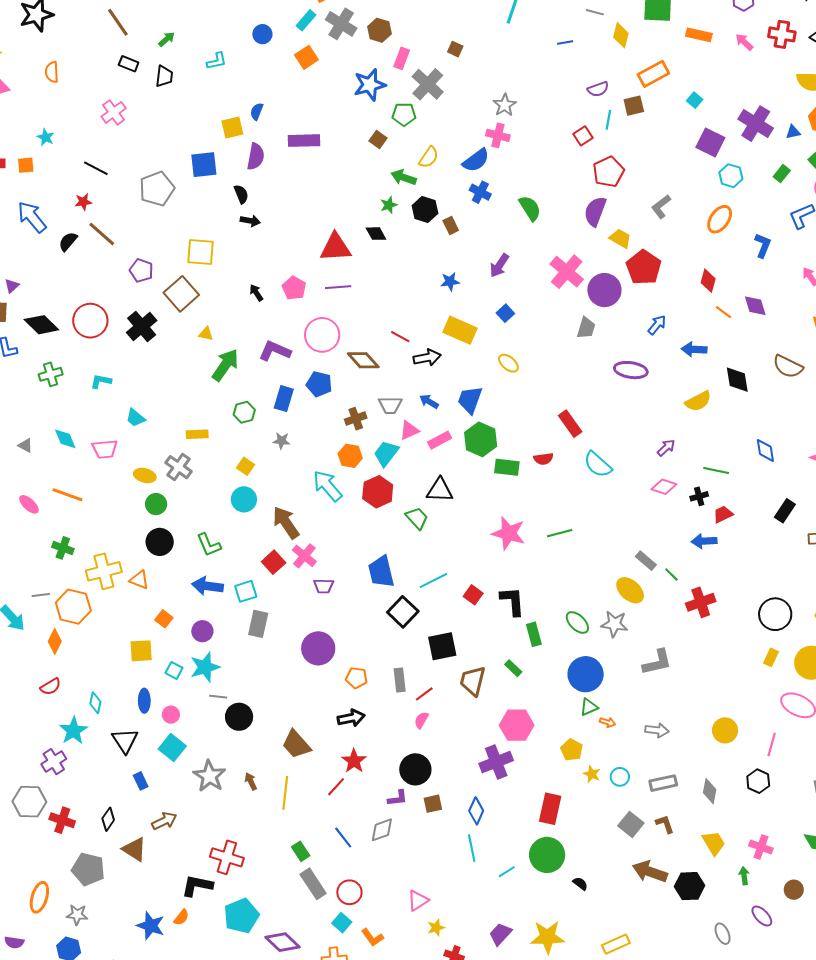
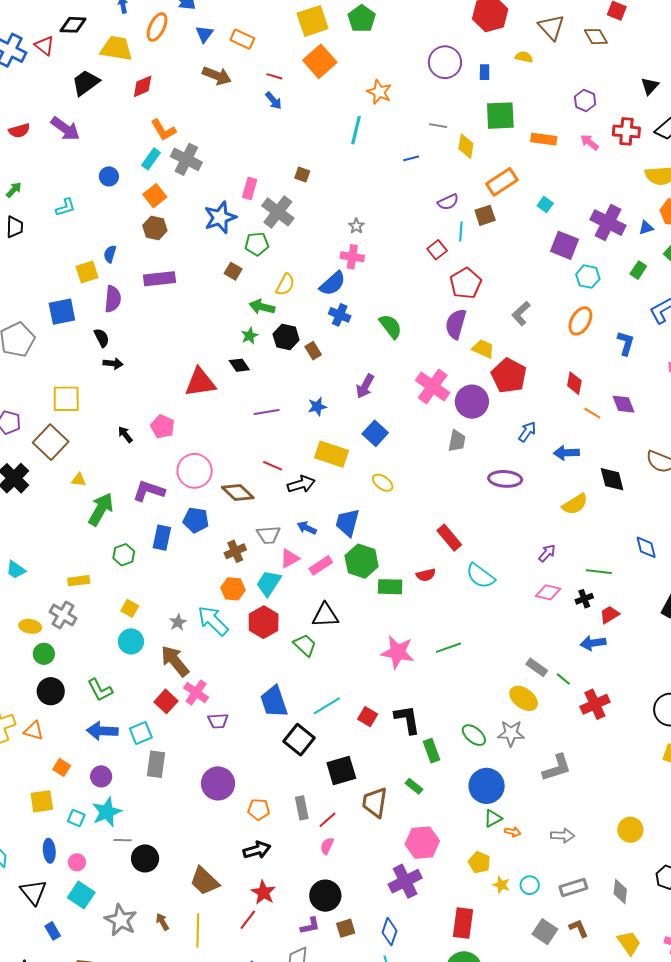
brown hexagon: (379, 30) -> (155, 228), moved
gray star: (505, 105) -> (356, 226), size x0.7
purple line: (338, 287) -> (267, 412), moved
blue square: (505, 313) -> (375, 433), size x1.4
gray star: (282, 441) -> (178, 622), moved, turned -30

